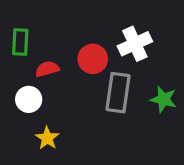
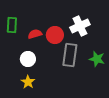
red semicircle: (47, 69) -> (35, 34), moved
white circle: (29, 99) -> (28, 59), moved

